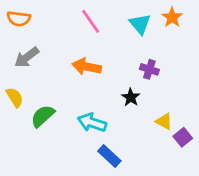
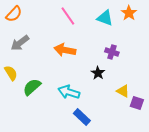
orange semicircle: (19, 19) -> (14, 14), turned -54
cyan triangle: (140, 24) -> (105, 18), turned -30
purple square: (183, 137) -> (137, 103), turned -32

